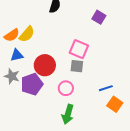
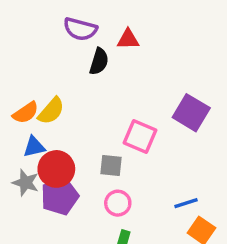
purple square: (99, 17) -> (191, 113), moved, size x1.5
red circle: (45, 65) -> (56, 169), moved
gray square: (77, 66) -> (111, 166), moved

